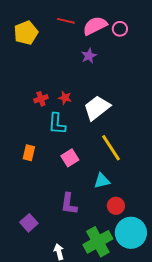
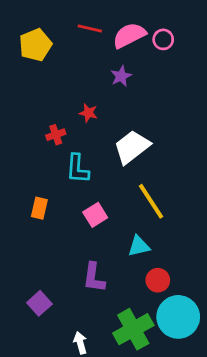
red star: (65, 98) -> (88, 113), moved

